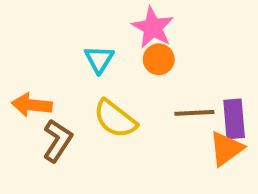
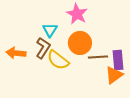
orange circle: (159, 59) -> (80, 43), moved, size x1.5
brown L-shape: (58, 141) -> (43, 48), moved

